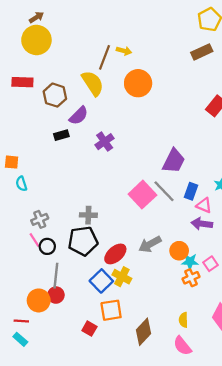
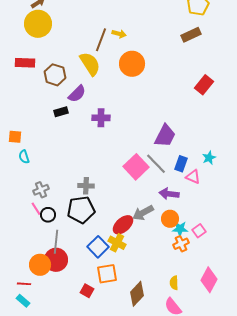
purple cross: (105, 142) -> (101, 118), turned 36
purple arrow: (202, 224) -> (169, 194), moved
red ellipse: (115, 254) -> (123, 225), moved
red circle: (56, 295) -> (56, 260), size x1.5

